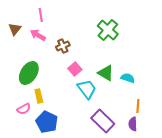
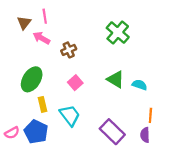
brown triangle: (15, 29) -> (24, 23), moved
pink square: (75, 69) -> (75, 83), moved
cyan trapezoid: (87, 89) -> (70, 115), moved
pink semicircle: (24, 109) -> (12, 133), moved
blue pentagon: (47, 122) -> (36, 132), moved

